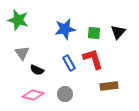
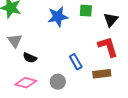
green square: (94, 33) -> (86, 11), moved
red L-shape: (93, 59) -> (108, 47), moved
blue rectangle: (69, 63) -> (76, 62), moved

